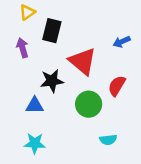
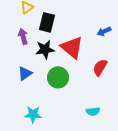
black star: (52, 81) -> (45, 49), moved
green circle: (89, 104) -> (58, 77), moved
blue triangle: (35, 105) -> (25, 73), moved, turned -35

